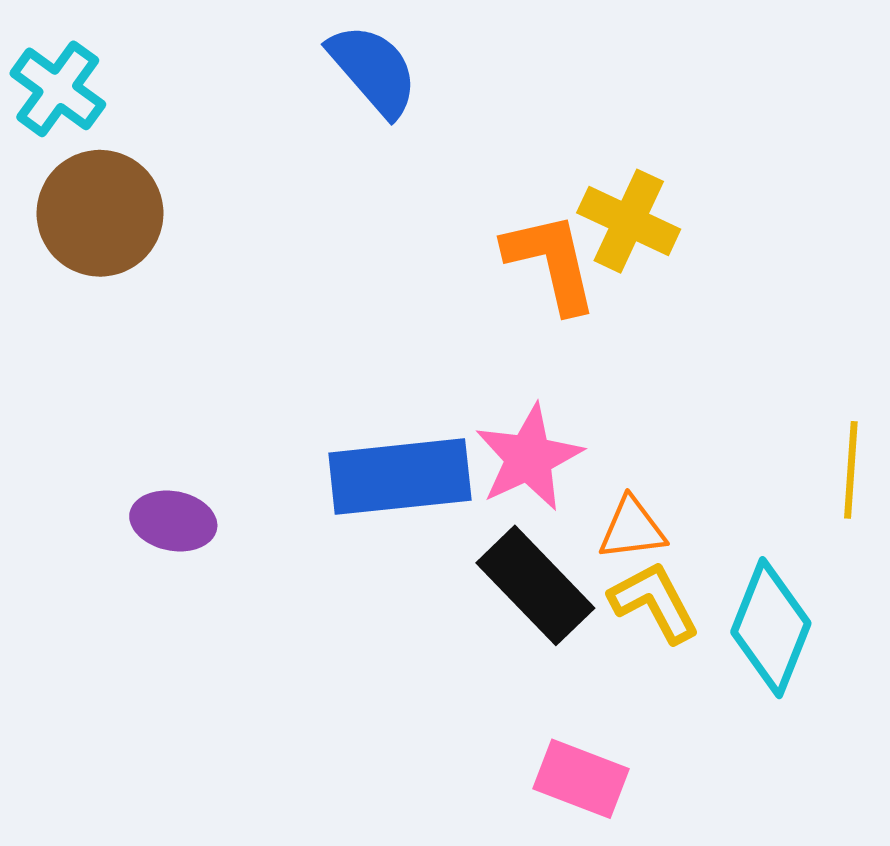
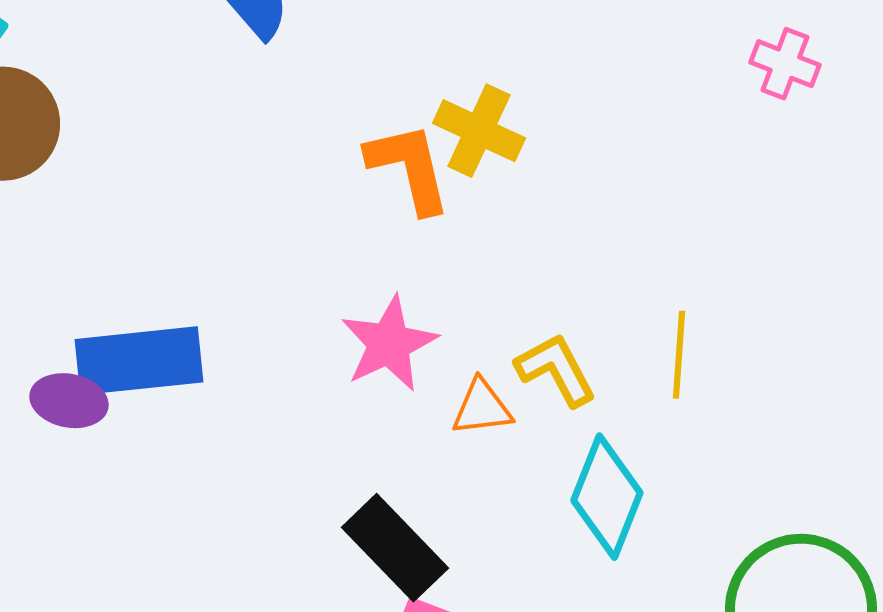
blue rectangle: (400, 477) -> (139, 361), moved
black rectangle: (535, 585) -> (395, 548), moved
yellow L-shape: (654, 602) -> (556, 370), moved

